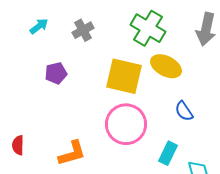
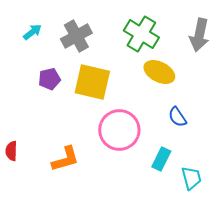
gray cross: (83, 30) -> (76, 36), size x1.4
yellow square: (124, 76) -> (92, 82), moved

